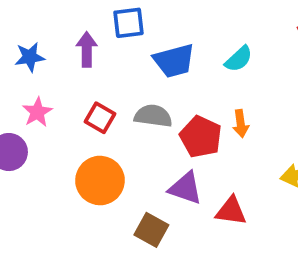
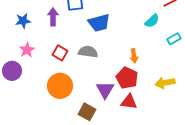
cyan semicircle: (239, 59) -> (152, 21), moved
red pentagon: (201, 137) -> (127, 78), moved
purple triangle: (186, 188) -> (105, 90), turned 42

